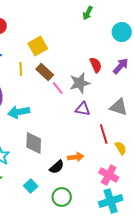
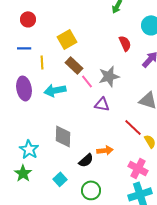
red semicircle: (96, 65) -> (125, 43), moved
yellow line: (21, 69) -> (42, 62), moved
purple triangle: (83, 109) -> (102, 104), moved
cyan arrow: (19, 112) -> (55, 90), moved
red line: (104, 134) -> (133, 127), turned -30

